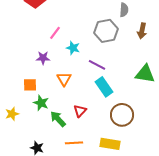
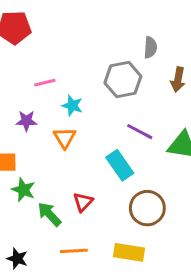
pink line: (55, 33) -> (45, 83), turned 40
purple line: (97, 65) -> (140, 132), moved
orange triangle: (64, 79) -> (65, 138), moved

